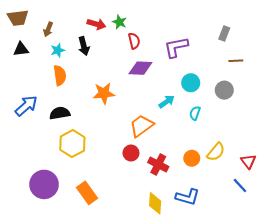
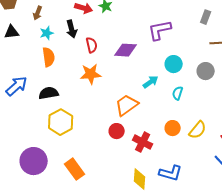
red semicircle: (134, 41) -> (92, 45), moved
orange circle: (192, 158) -> (173, 128), moved

